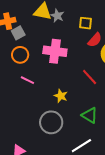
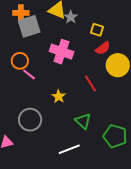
gray square: (18, 33) -> (29, 26), size x1.6
orange circle: (20, 55) -> (20, 61), moved
gray circle: (51, 122) -> (30, 120), moved

